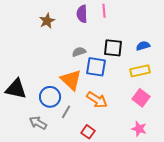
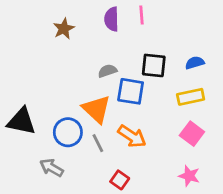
gray line: (66, 112) -> (98, 143), moved, turned -56

